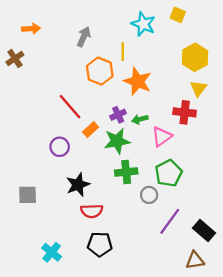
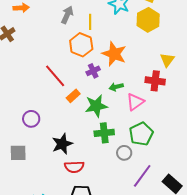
yellow line: (123, 52) -> (90, 22), moved
yellow hexagon: (195, 57) -> (148, 20), moved
purple cross: (118, 115) -> (93, 71), moved
purple circle: (60, 147) -> (31, 119), moved

